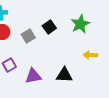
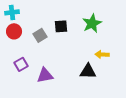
black square: (49, 27) -> (61, 26), turned 32
black triangle: (64, 75) -> (88, 71), moved

